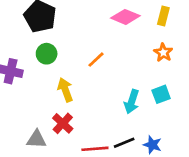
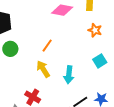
yellow arrow: (65, 90) -> (43, 69), moved
cyan arrow: (132, 102) -> (69, 75), moved

